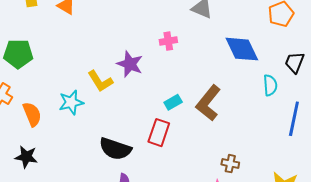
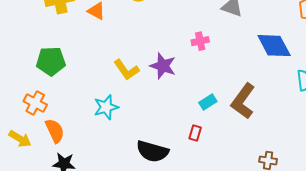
yellow L-shape: (100, 81) -> (126, 70), moved
orange semicircle: (32, 114) -> (55, 131), moved
red rectangle: (159, 133) -> (195, 133), size x0.6

